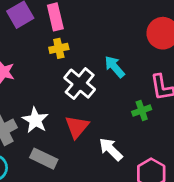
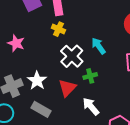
yellow cross: (59, 48) -> (58, 29), turned 32
green cross: (142, 111) -> (90, 76), moved

